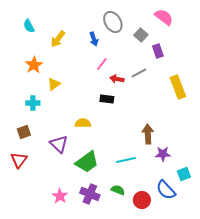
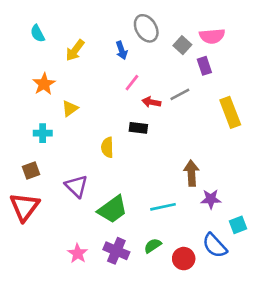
pink semicircle: (164, 17) -> (212, 36), moved, turned 138
yellow semicircle: (83, 123) -> (107, 147), moved, turned -91
red triangle: (19, 160) -> (25, 207), size x1.4
green semicircle: (118, 190) -> (153, 246), turned -56

